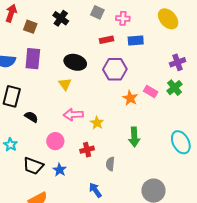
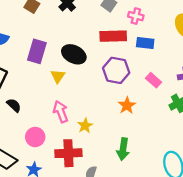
red rectangle: (107, 40) -> (113, 36), size x1.6
purple rectangle: (33, 59) -> (37, 51), moved
pink rectangle: (151, 91) -> (153, 80), moved
pink arrow: (73, 115) -> (61, 112), turned 60
red cross: (87, 150) -> (68, 153), size x1.6

